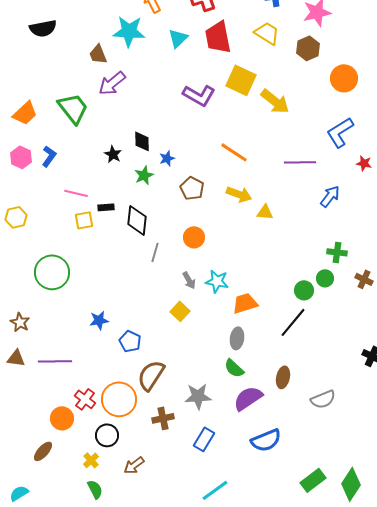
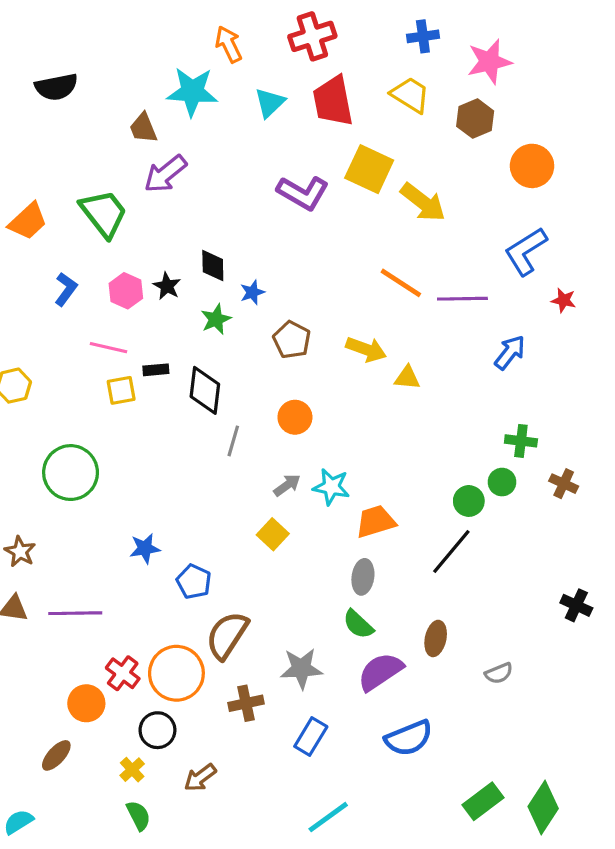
orange line: (234, 152) -> (401, 283), moved
pink hexagon: (21, 157) -> (126, 291), moved
gray arrow: (189, 280) -> (287, 485), turned -96
gray semicircle: (323, 399) -> (499, 673), size x0.7

